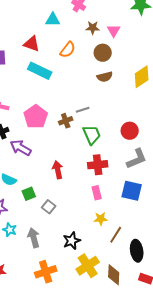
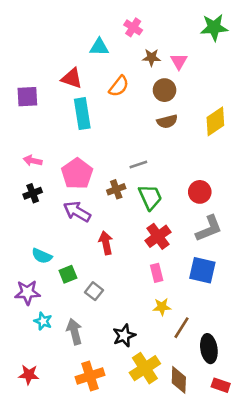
cyan rectangle: (40, 71) -> (82, 114), turned 55
brown cross: (66, 121) -> (116, 189), moved
purple arrow: (21, 148) -> (77, 212), moved
red cross: (98, 165) -> (158, 236), turned -30

